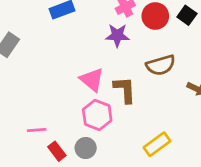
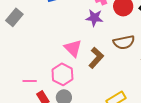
brown L-shape: (125, 90) -> (96, 58), turned 40
pink hexagon: (97, 115) -> (62, 74), moved

